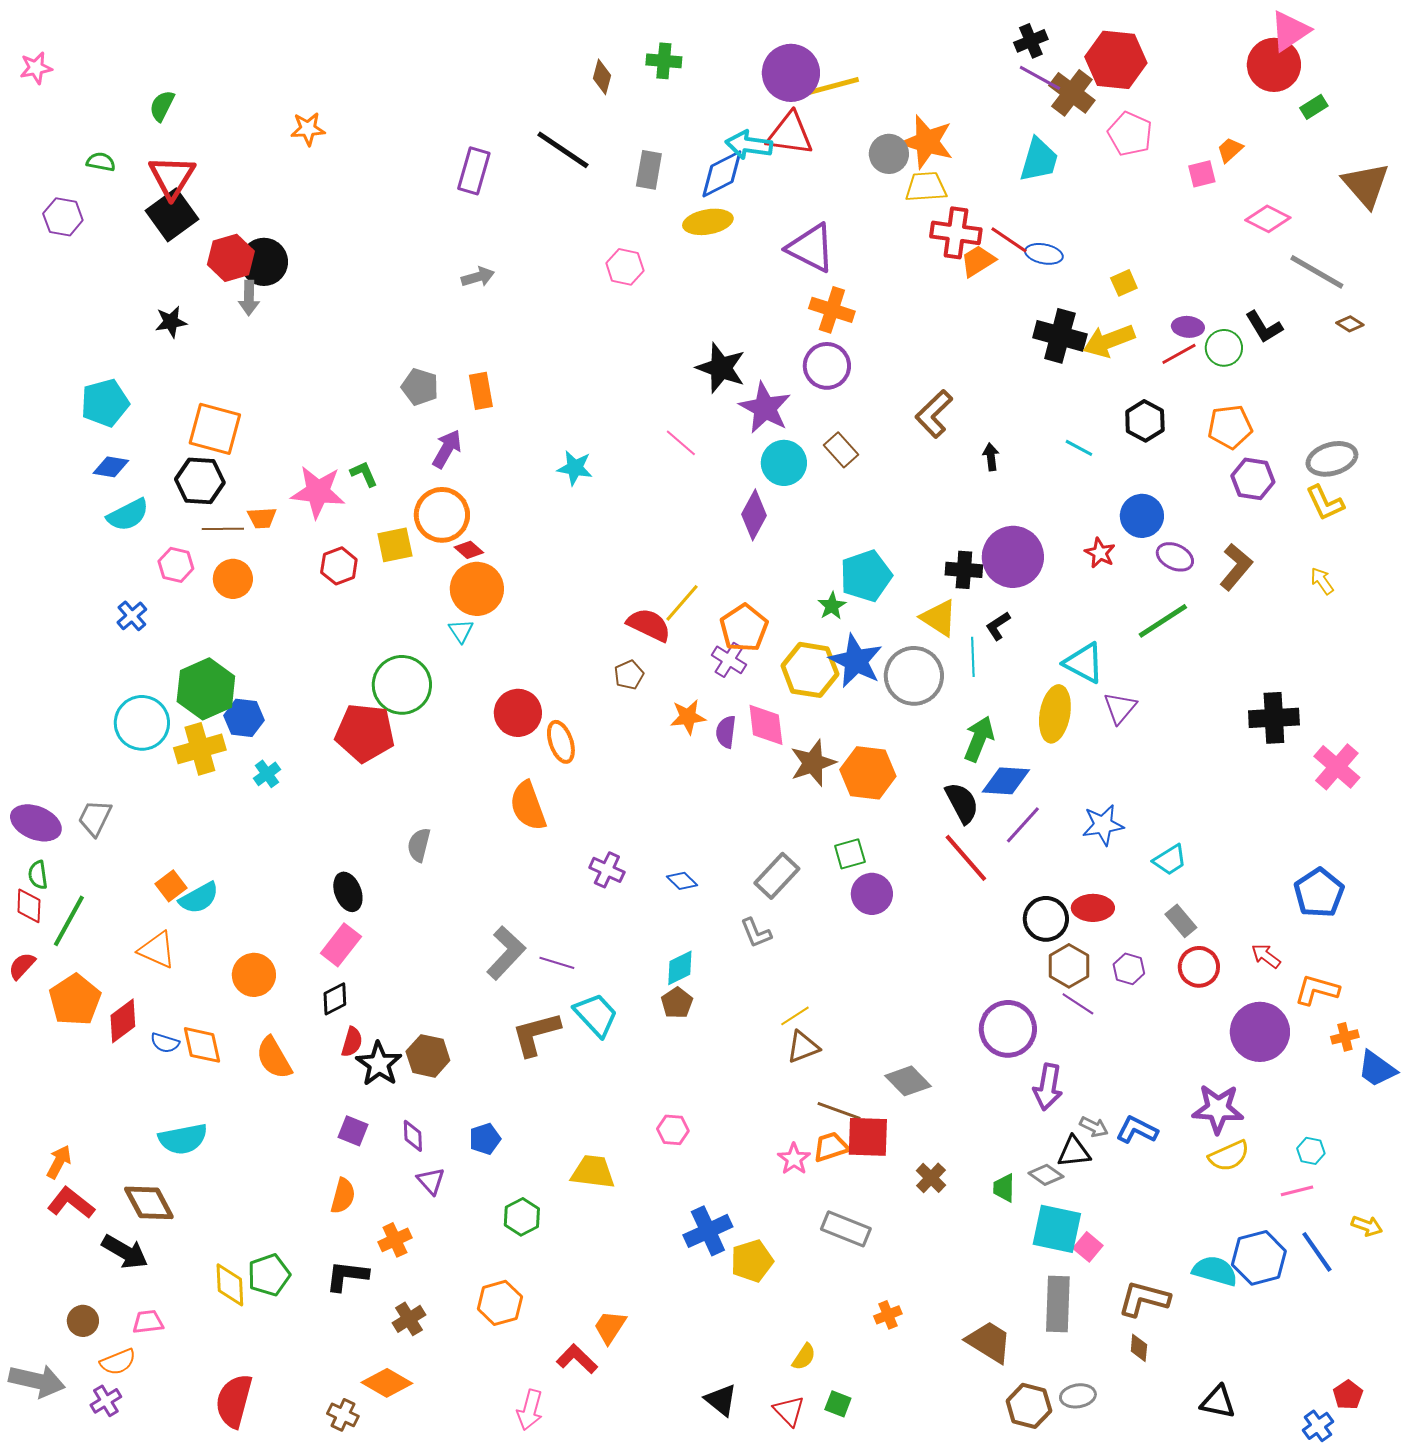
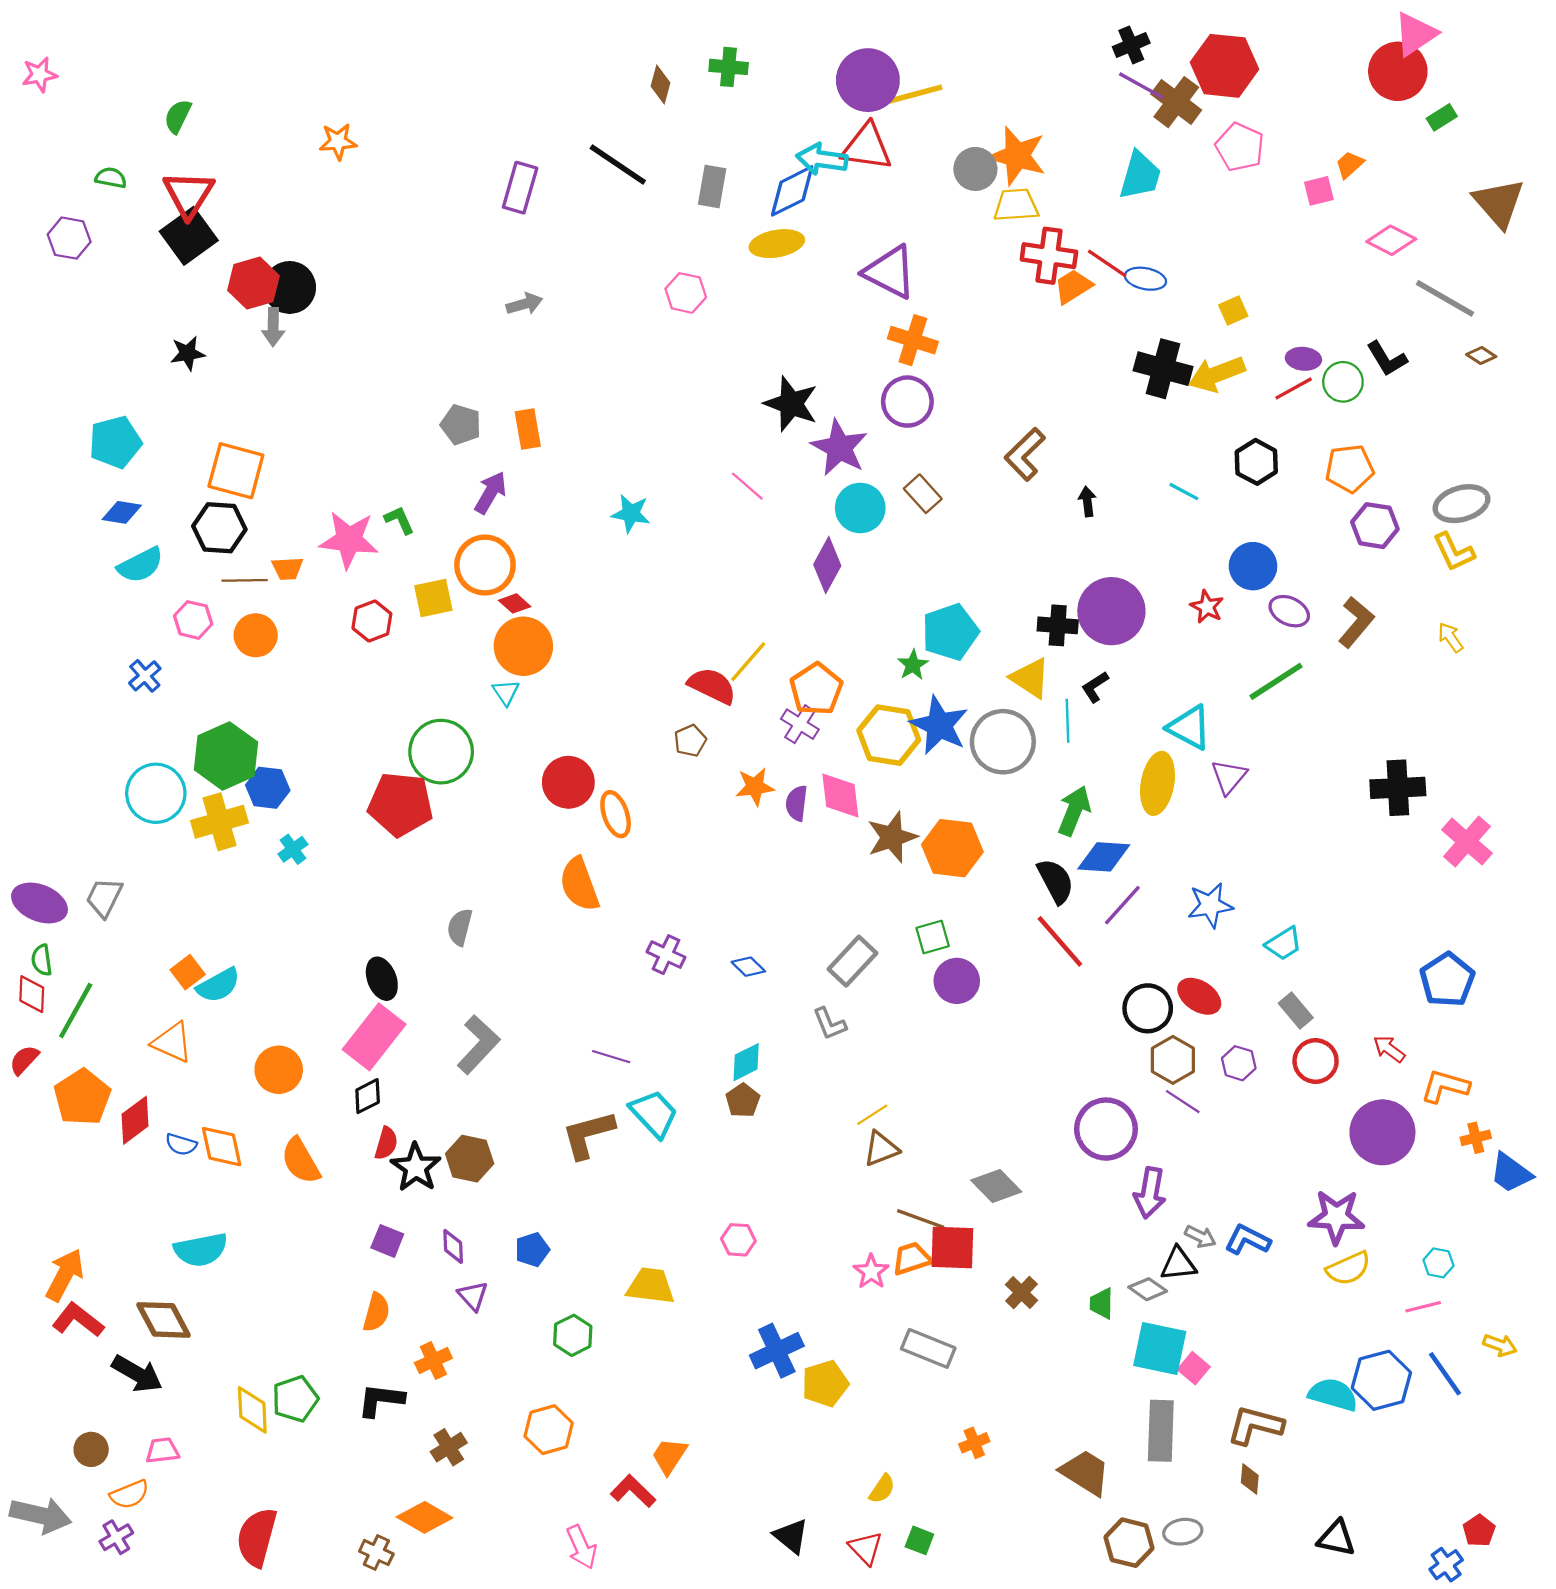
red ellipse: (1093, 908) -> (1199, 996), turned 33
pink rectangle: (341, 945) -> (374, 1037), size x1.4
gray L-shape: (506, 953) -> (478, 1045), moved
orange arrow: (59, 1162) -> (65, 1275), size x1.4
pink arrow: (530, 1410) -> (582, 1547), turned -39

